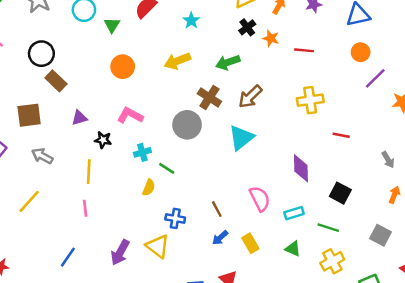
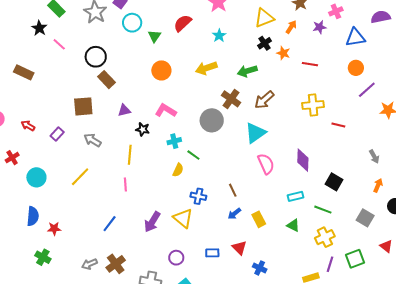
red line: (341, 135) -> (338, 125), moved
pink semicircle: (260, 199) -> (266, 164), moved

